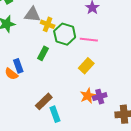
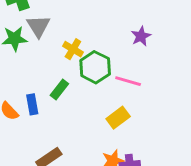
gray triangle: (32, 15) -> (38, 26), moved, turned 42
blue rectangle: (18, 66) -> (32, 104), moved

